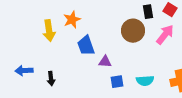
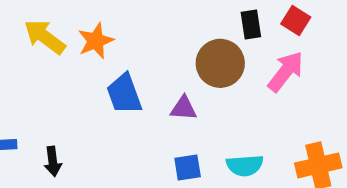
yellow arrow: (49, 31) -> (45, 37), moved, turned 135
purple triangle: (105, 62) -> (183, 108), moved

